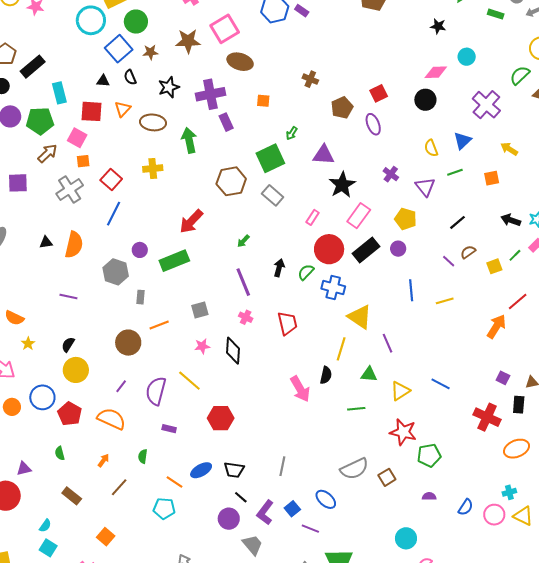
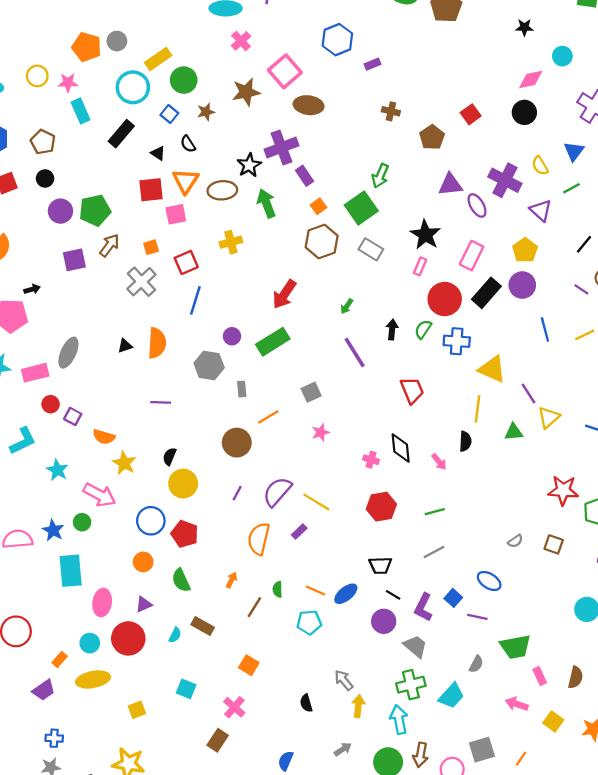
purple rectangle: (302, 11) -> (373, 64), moved, turned -48
blue square: (119, 49) -> (169, 114), size x0.6
black rectangle: (33, 67) -> (121, 134), moved
black triangle: (103, 81) -> (158, 153), turned 40
black star: (169, 87) -> (249, 165), moved
cyan rectangle: (59, 93) -> (81, 111), moved
orange square: (263, 101) -> (319, 206), moved, turned -32
orange triangle: (123, 109) -> (186, 181), size x1.4
purple ellipse: (373, 124) -> (477, 205), moved
green arrow: (292, 133) -> (380, 176), size x1.5
pink square: (77, 138) -> (176, 214), moved, turned -30
purple triangle: (324, 155) -> (450, 185), moved
purple cross: (391, 174) -> (505, 180), moved, size x1.8
red square: (111, 179) -> (186, 262), turned 35
purple square: (18, 183) -> (74, 260), moved
black star: (342, 185) -> (425, 235), moved
yellow pentagon: (406, 219) -> (525, 250), turned 30
purple circle: (398, 249) -> (522, 285), size x1.5
pink cross: (246, 317) -> (371, 460), moved
yellow star: (28, 344) -> (124, 463), size x1.5
black diamond: (233, 351) -> (401, 448), moved
yellow line: (189, 381) -> (316, 502), moved
pink arrow: (300, 389) -> (439, 462), size x0.6
purple semicircle: (156, 391) -> (277, 492), turned 36
yellow triangle: (400, 391) -> (549, 417), moved
orange circle: (12, 407) -> (143, 562), moved
green line: (356, 409) -> (435, 512), moved
red hexagon: (221, 418) -> (381, 507), moved
orange semicircle: (111, 419) -> (259, 539), moved, turned -92
purple rectangle: (169, 429) -> (299, 532), turned -48
green semicircle: (60, 453) -> (181, 580), size x1.5
green semicircle: (143, 456) -> (278, 589), moved
gray line: (282, 466) -> (434, 552), turned 60
gray semicircle: (354, 469) -> (515, 541), size x0.5
blue ellipse: (201, 470) -> (346, 594), moved
brown square: (387, 477) -> (554, 544), turned -30
cyan semicircle: (45, 526) -> (175, 635), moved

